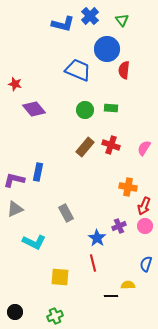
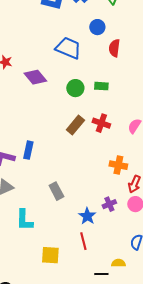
blue circle: (107, 49) -> (97, 27), size x0.6
purple diamond: (34, 109) -> (35, 77), moved
cyan L-shape: (34, 242) -> (24, 220), turned 65

